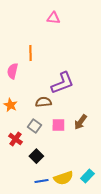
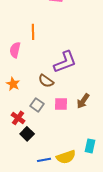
brown semicircle: (43, 102) -> (46, 81), turned -140
black square: (36, 156) -> (27, 134), moved
cyan rectangle: (87, 176) -> (90, 146), moved, turned -32

